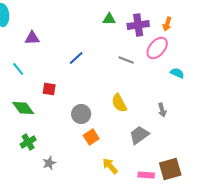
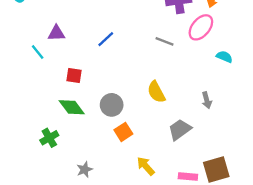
purple triangle: (32, 38) -> (56, 33), moved
green diamond: (23, 108) -> (72, 107), moved
gray star: (49, 163) -> (85, 170), moved

